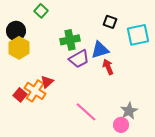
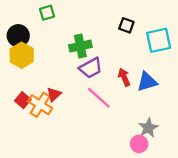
green square: (41, 11) -> (47, 13), turned 32
blue triangle: (100, 50) -> (147, 82), moved
red square: (20, 95) -> (23, 100), moved
pink line: (86, 112) -> (99, 98), moved

